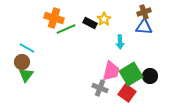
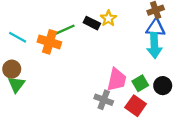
orange cross: (54, 18) -> (49, 42), moved
cyan arrow: (120, 42) -> (154, 45), moved, size x1.5
cyan line: (27, 48) -> (18, 37), moved
green square: (131, 74) -> (140, 83), size x0.6

